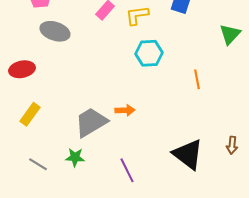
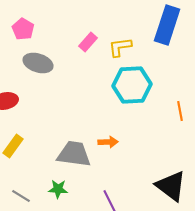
cyan hexagon: (149, 53) -> (132, 85), size x1.4
gray trapezoid: (91, 122) -> (74, 154), turned 39

